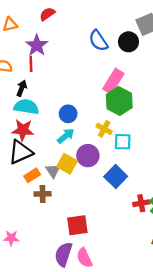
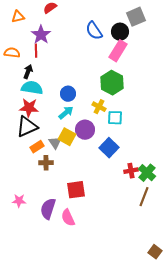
pink rectangle: (113, 81) -> (118, 51), moved
purple semicircle: (63, 254) -> (48, 209), moved
pink semicircle: (84, 258) -> (68, 218), moved

